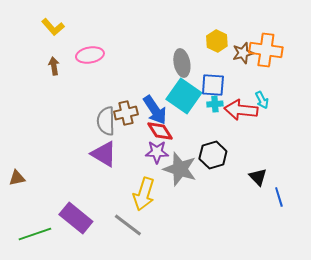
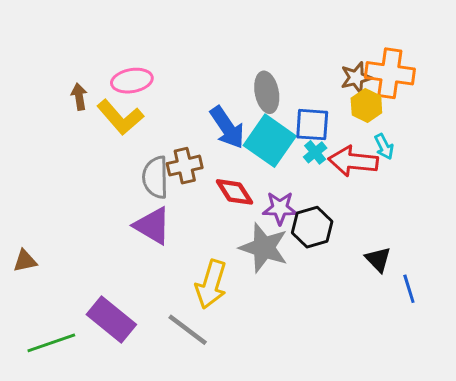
yellow L-shape: (53, 27) -> (120, 117), moved, size x1.4
yellow hexagon: (217, 41) -> (366, 105), moved
cyan cross: (215, 104) -> (315, 152), turned -35
blue arrow: (155, 110) -> (227, 127), moved
purple star: (157, 152) -> (280, 208), moved

